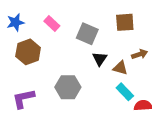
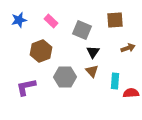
brown hexagon: (28, 52) -> (41, 51), moved
brown triangle: (120, 68) -> (92, 71), moved, turned 32
cyan rectangle: (125, 92) -> (115, 81), turned 49

